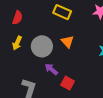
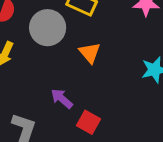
gray circle: (42, 46) -> (48, 28), moved

